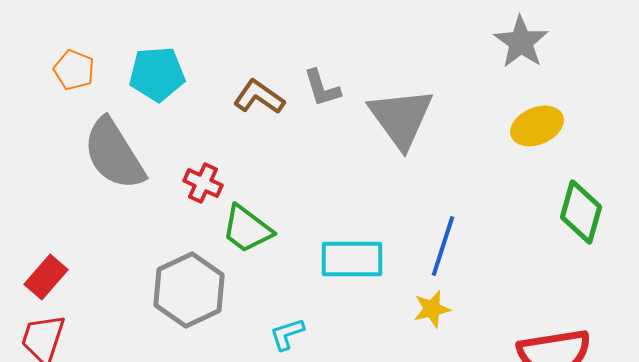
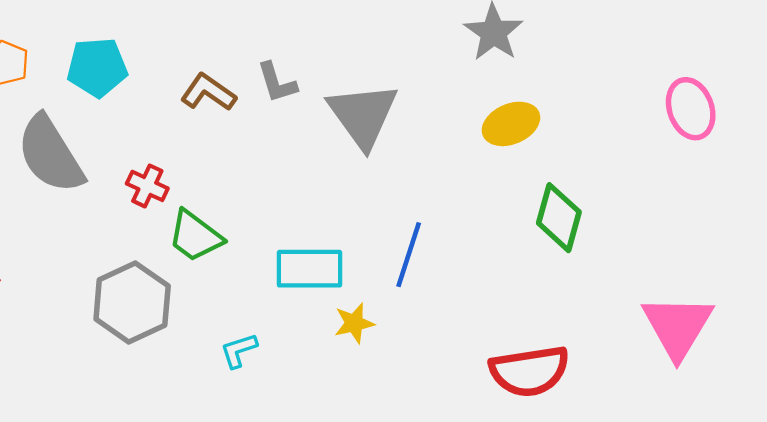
yellow star: (432, 309) -> (354, 323), moved

